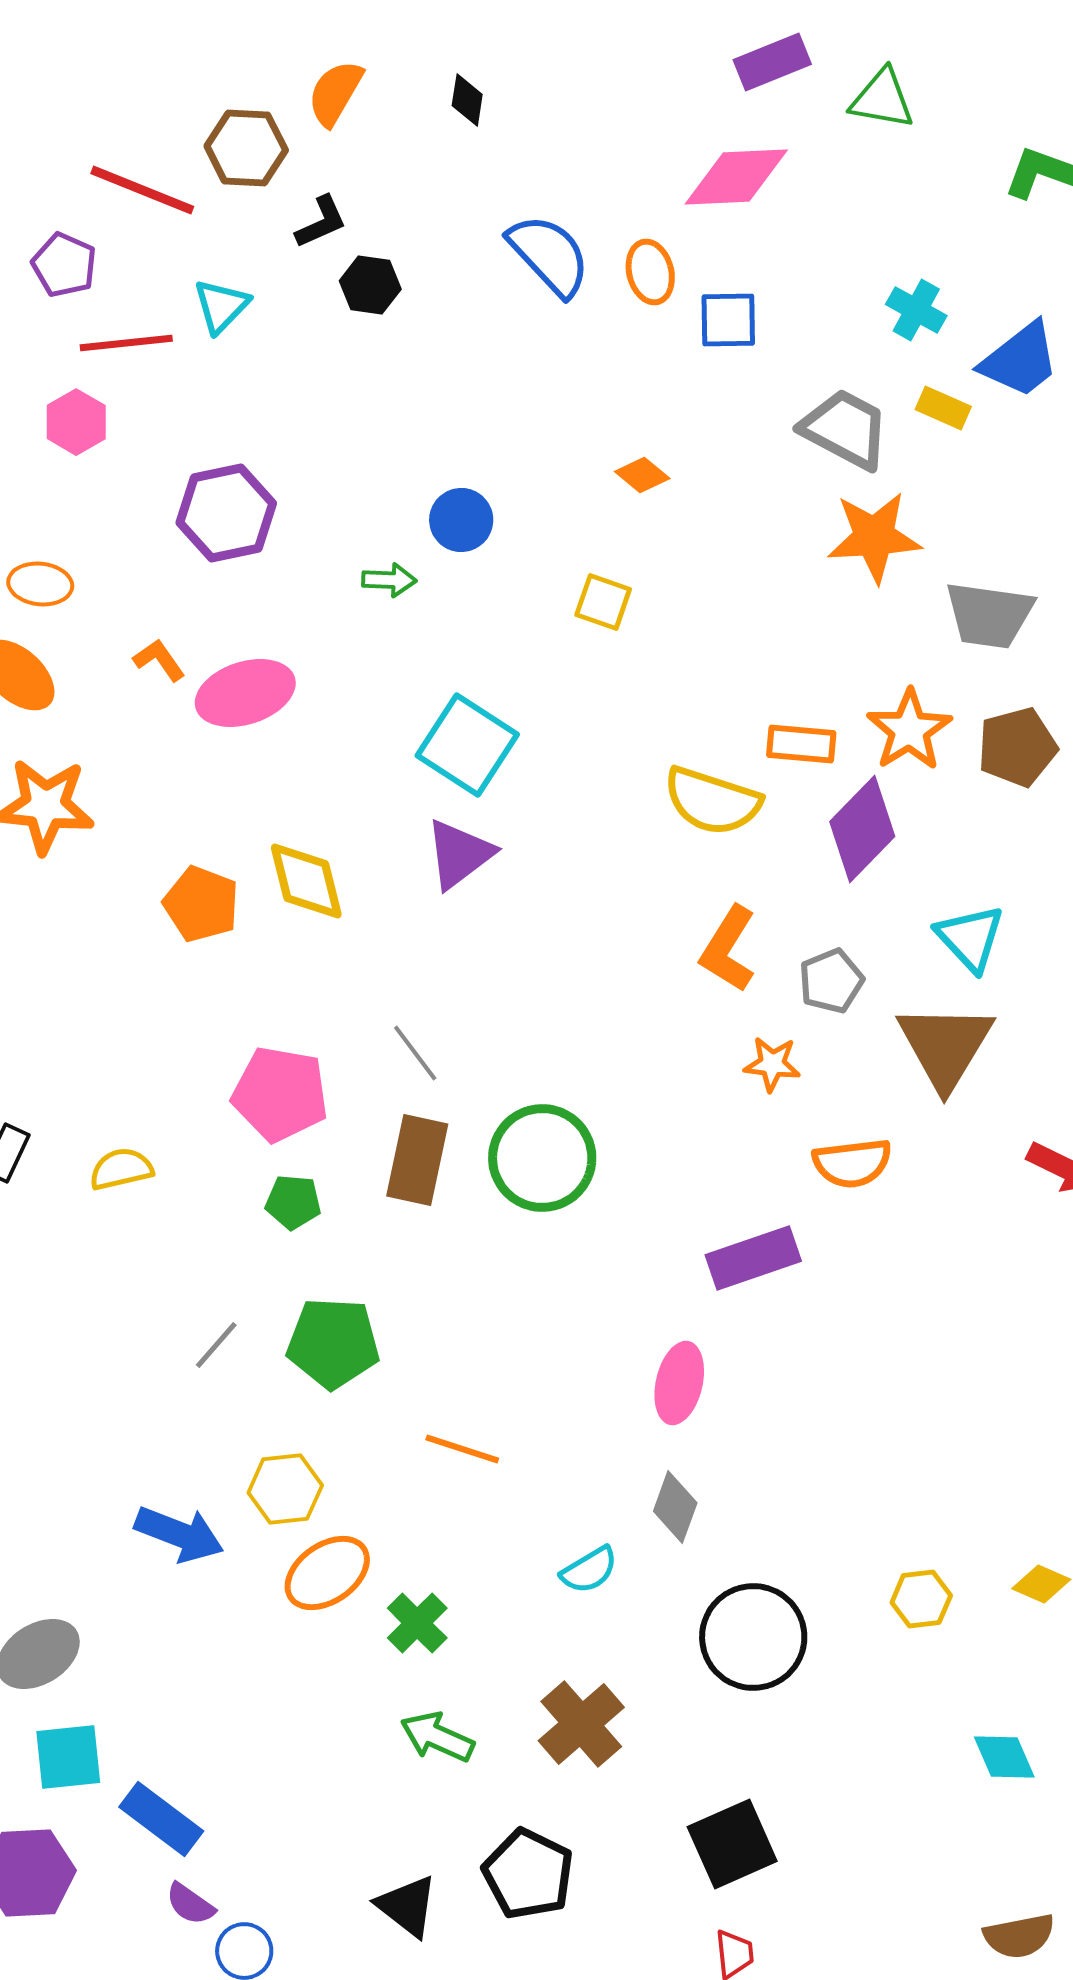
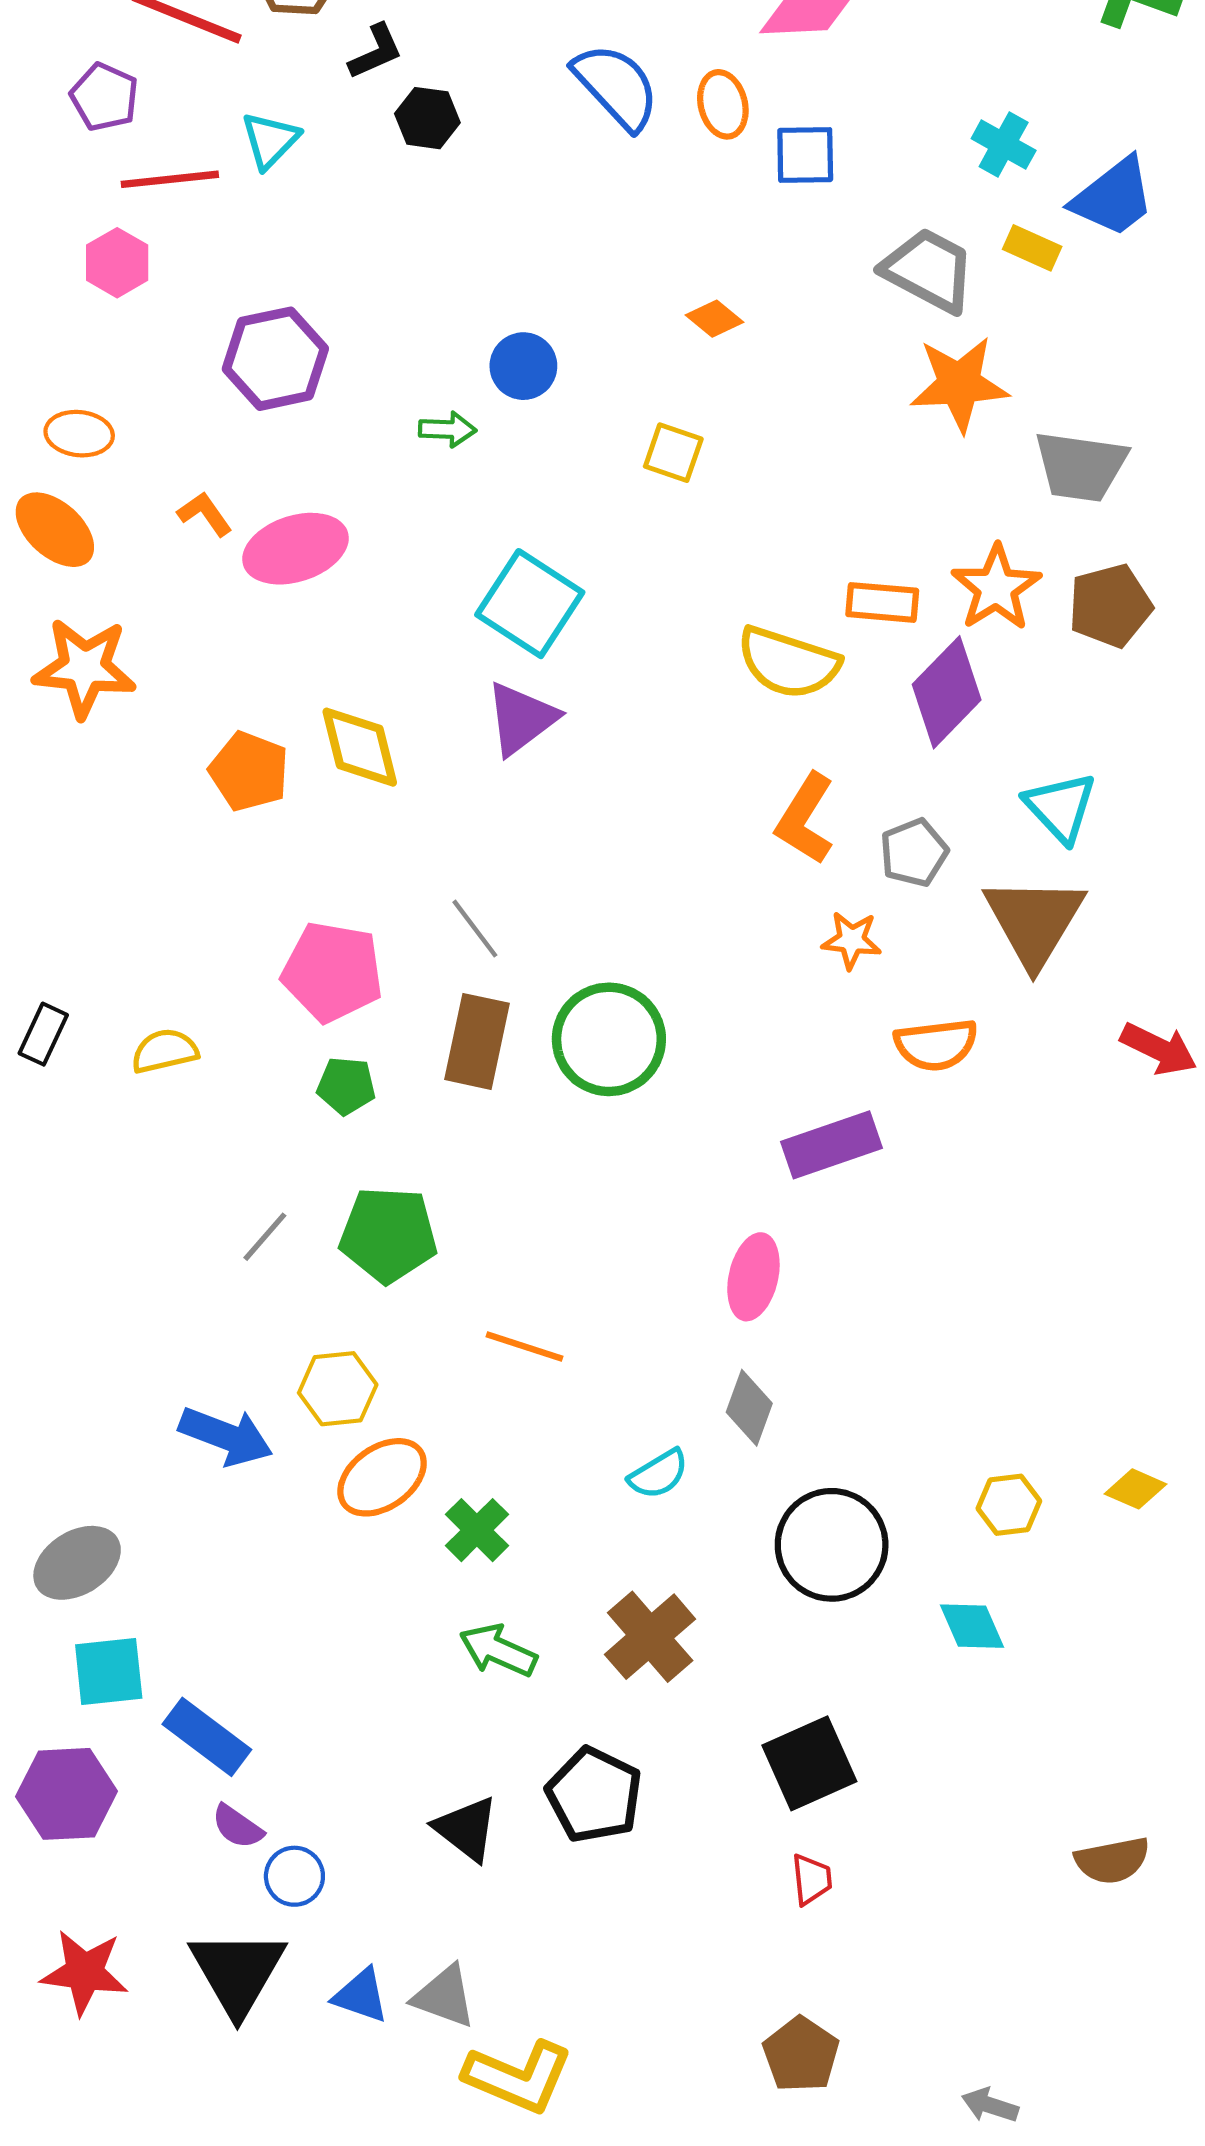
cyan diamond: (1004, 1757) -> (972, 1626), moved

